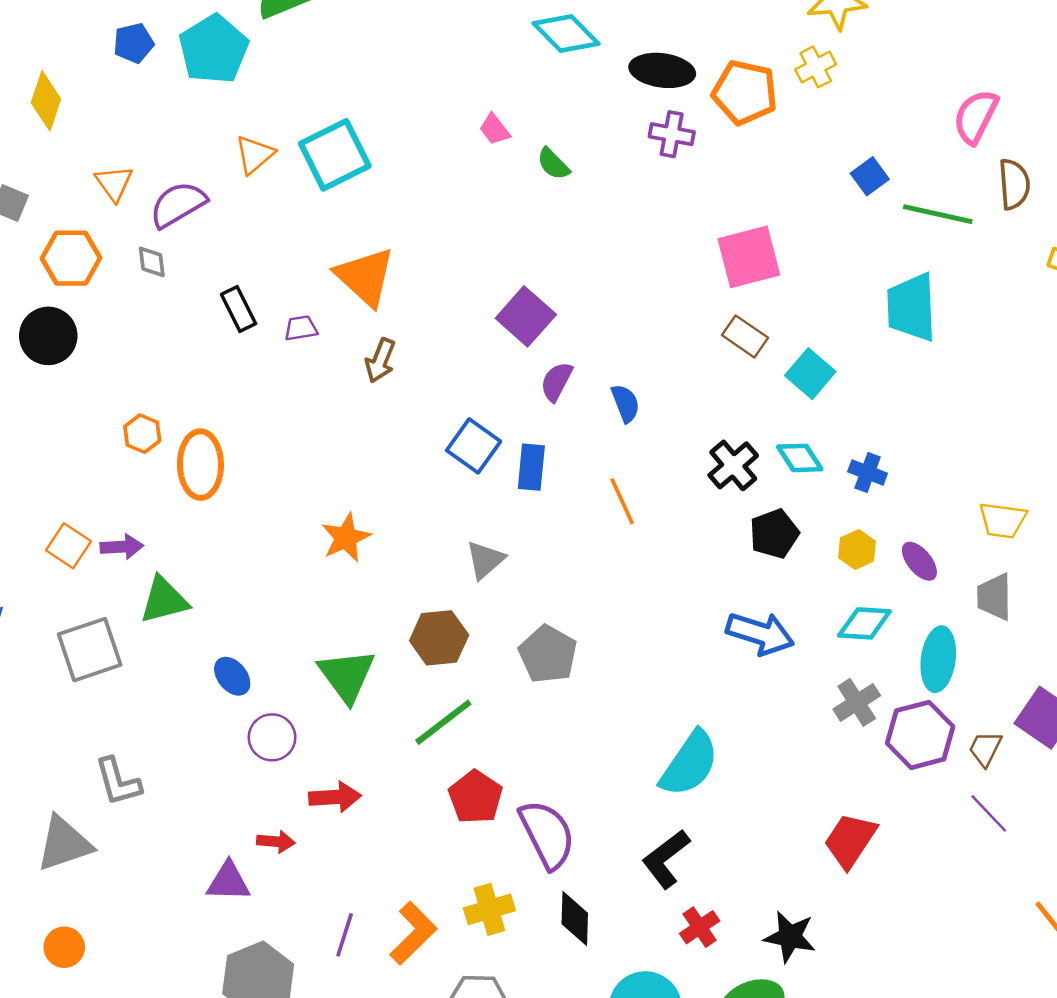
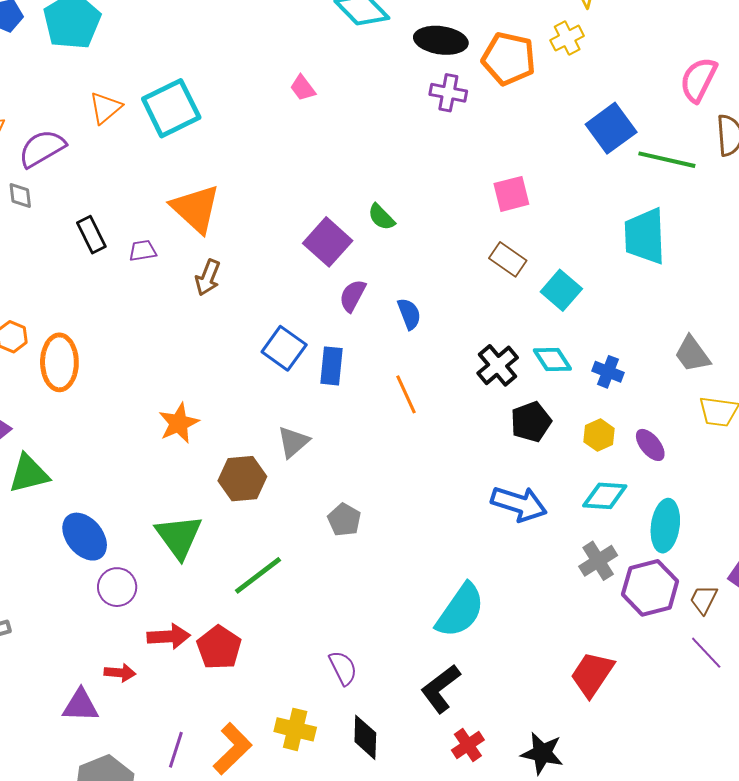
green semicircle: (553, 164) -> (381, 217), moved
blue square: (870, 176) -> (611, 128), size x1.6
pink square: (749, 257) -> (511, 194), size x0.7
gray trapezoid: (994, 597) -> (692, 354), moved, turned -36
brown hexagon: (439, 638) -> (242, 479), moved
gray pentagon: (548, 654) -> (344, 520), size x0.7
blue ellipse: (232, 676) -> (85, 537), size x1.5
red pentagon: (476, 797) -> (219, 648), moved
purple semicircle: (547, 834) -> (343, 668), size x0.6
yellow cross: (489, 909) -> (295, 729), turned 30

